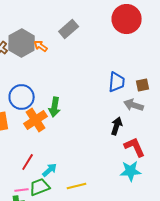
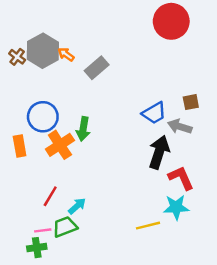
gray rectangle: (69, 29) -> (97, 68), moved
blue trapezoid: (117, 82) -> (154, 113), moved, turned 55
black arrow: (117, 126) -> (159, 152), size x1.5
yellow line: (77, 186) -> (148, 226), moved

